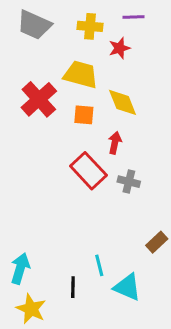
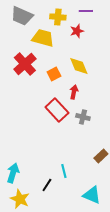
yellow trapezoid: (81, 74) -> (43, 38), moved
orange square: (84, 115) -> (54, 74), turned -32
black line: (73, 287) -> (47, 185), turned 32
cyan triangle: (127, 287) -> (92, 195), moved

